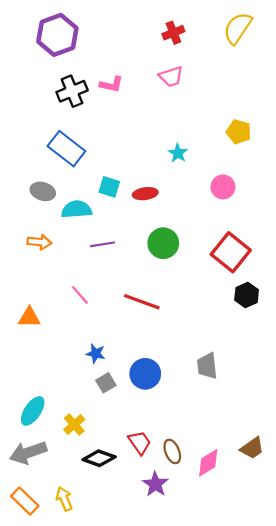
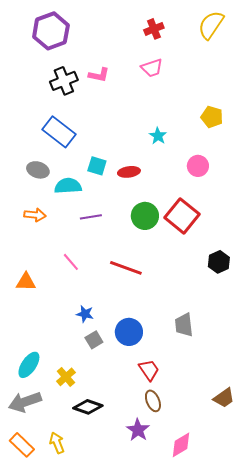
red square: (231, 252) -> (182, 216), moved
red trapezoid: (140, 442) -> (149, 370), moved
pink diamond: (208, 463) -> (181, 445), moved

